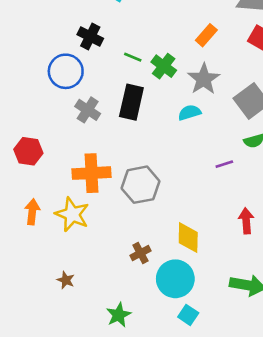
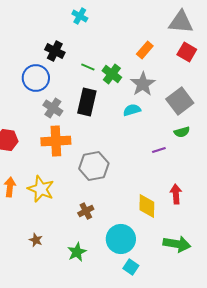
orange cross: (92, 173) -> (56, 141), moved
yellow diamond: (188, 238) -> (147, 206), moved
brown cross: (141, 253) -> (86, 211), moved
green star: (119, 315) -> (77, 252), moved

